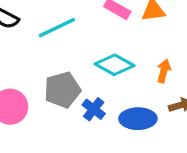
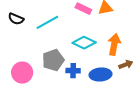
orange arrow: (164, 71) -> (114, 44), size x1.5
blue cross: (94, 109) -> (73, 71), turned -32

